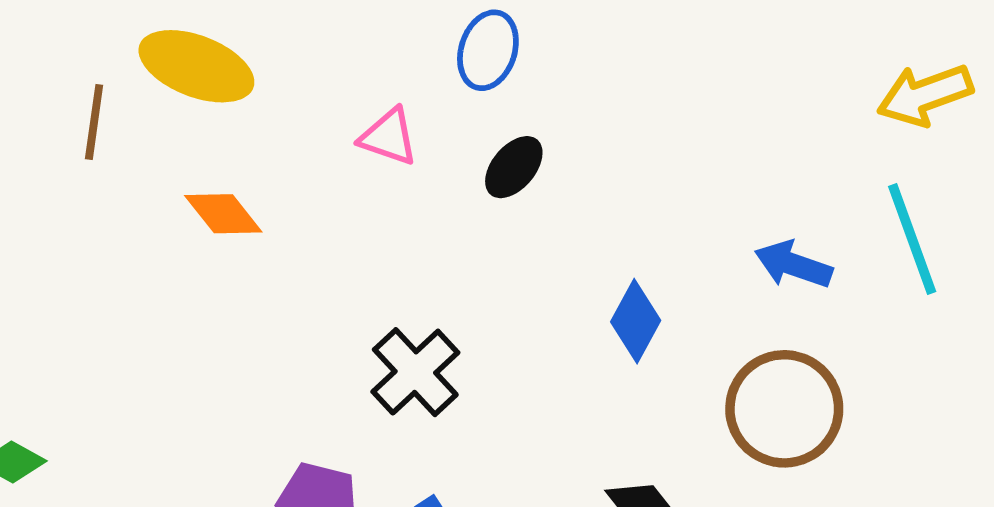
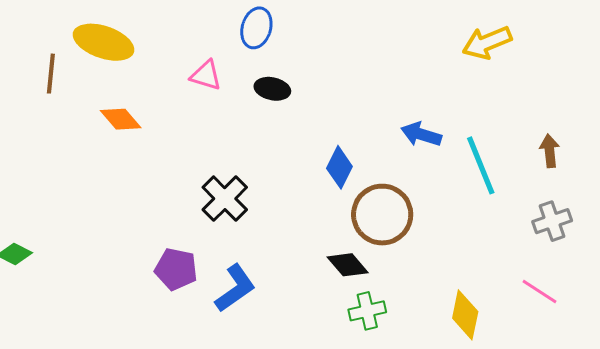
black ellipse: (514, 167) -> (272, 89), turned 64
cyan line: (912, 239) -> (481, 165), moved
brown circle: (784, 409) -> (382, 215), moved

